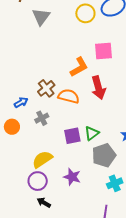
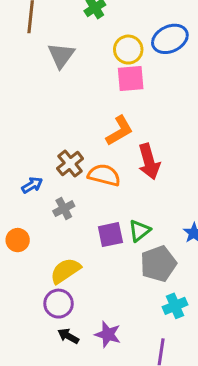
pink square: (103, 51) -> (131, 78), moved
orange circle: (12, 127) -> (18, 240), moved
purple star: (72, 177) -> (108, 334), moved

